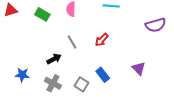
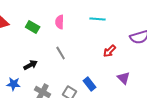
red arrow: (102, 40) -> (110, 51), moved
black arrow: (54, 59) -> (31, 65), moved

